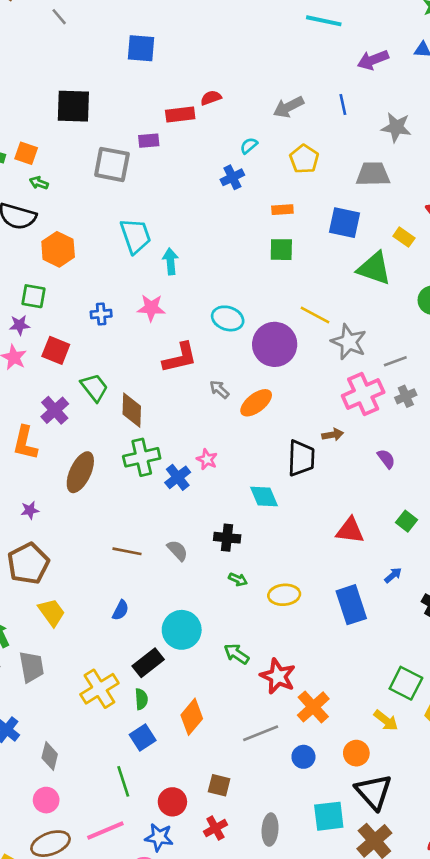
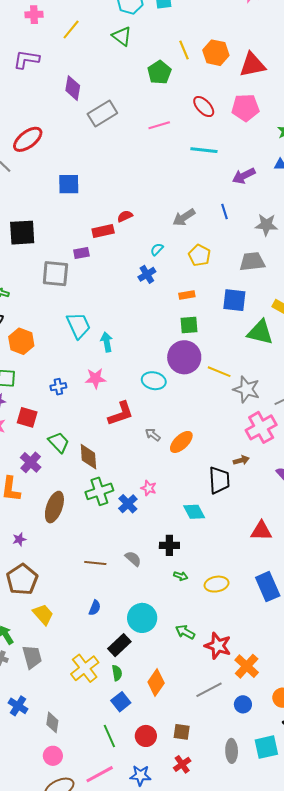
purple circle: (275, 344) -> (184, 357), moved
red circle: (172, 802) -> (146, 736), moved
gray ellipse: (270, 830) -> (232, 751), moved

